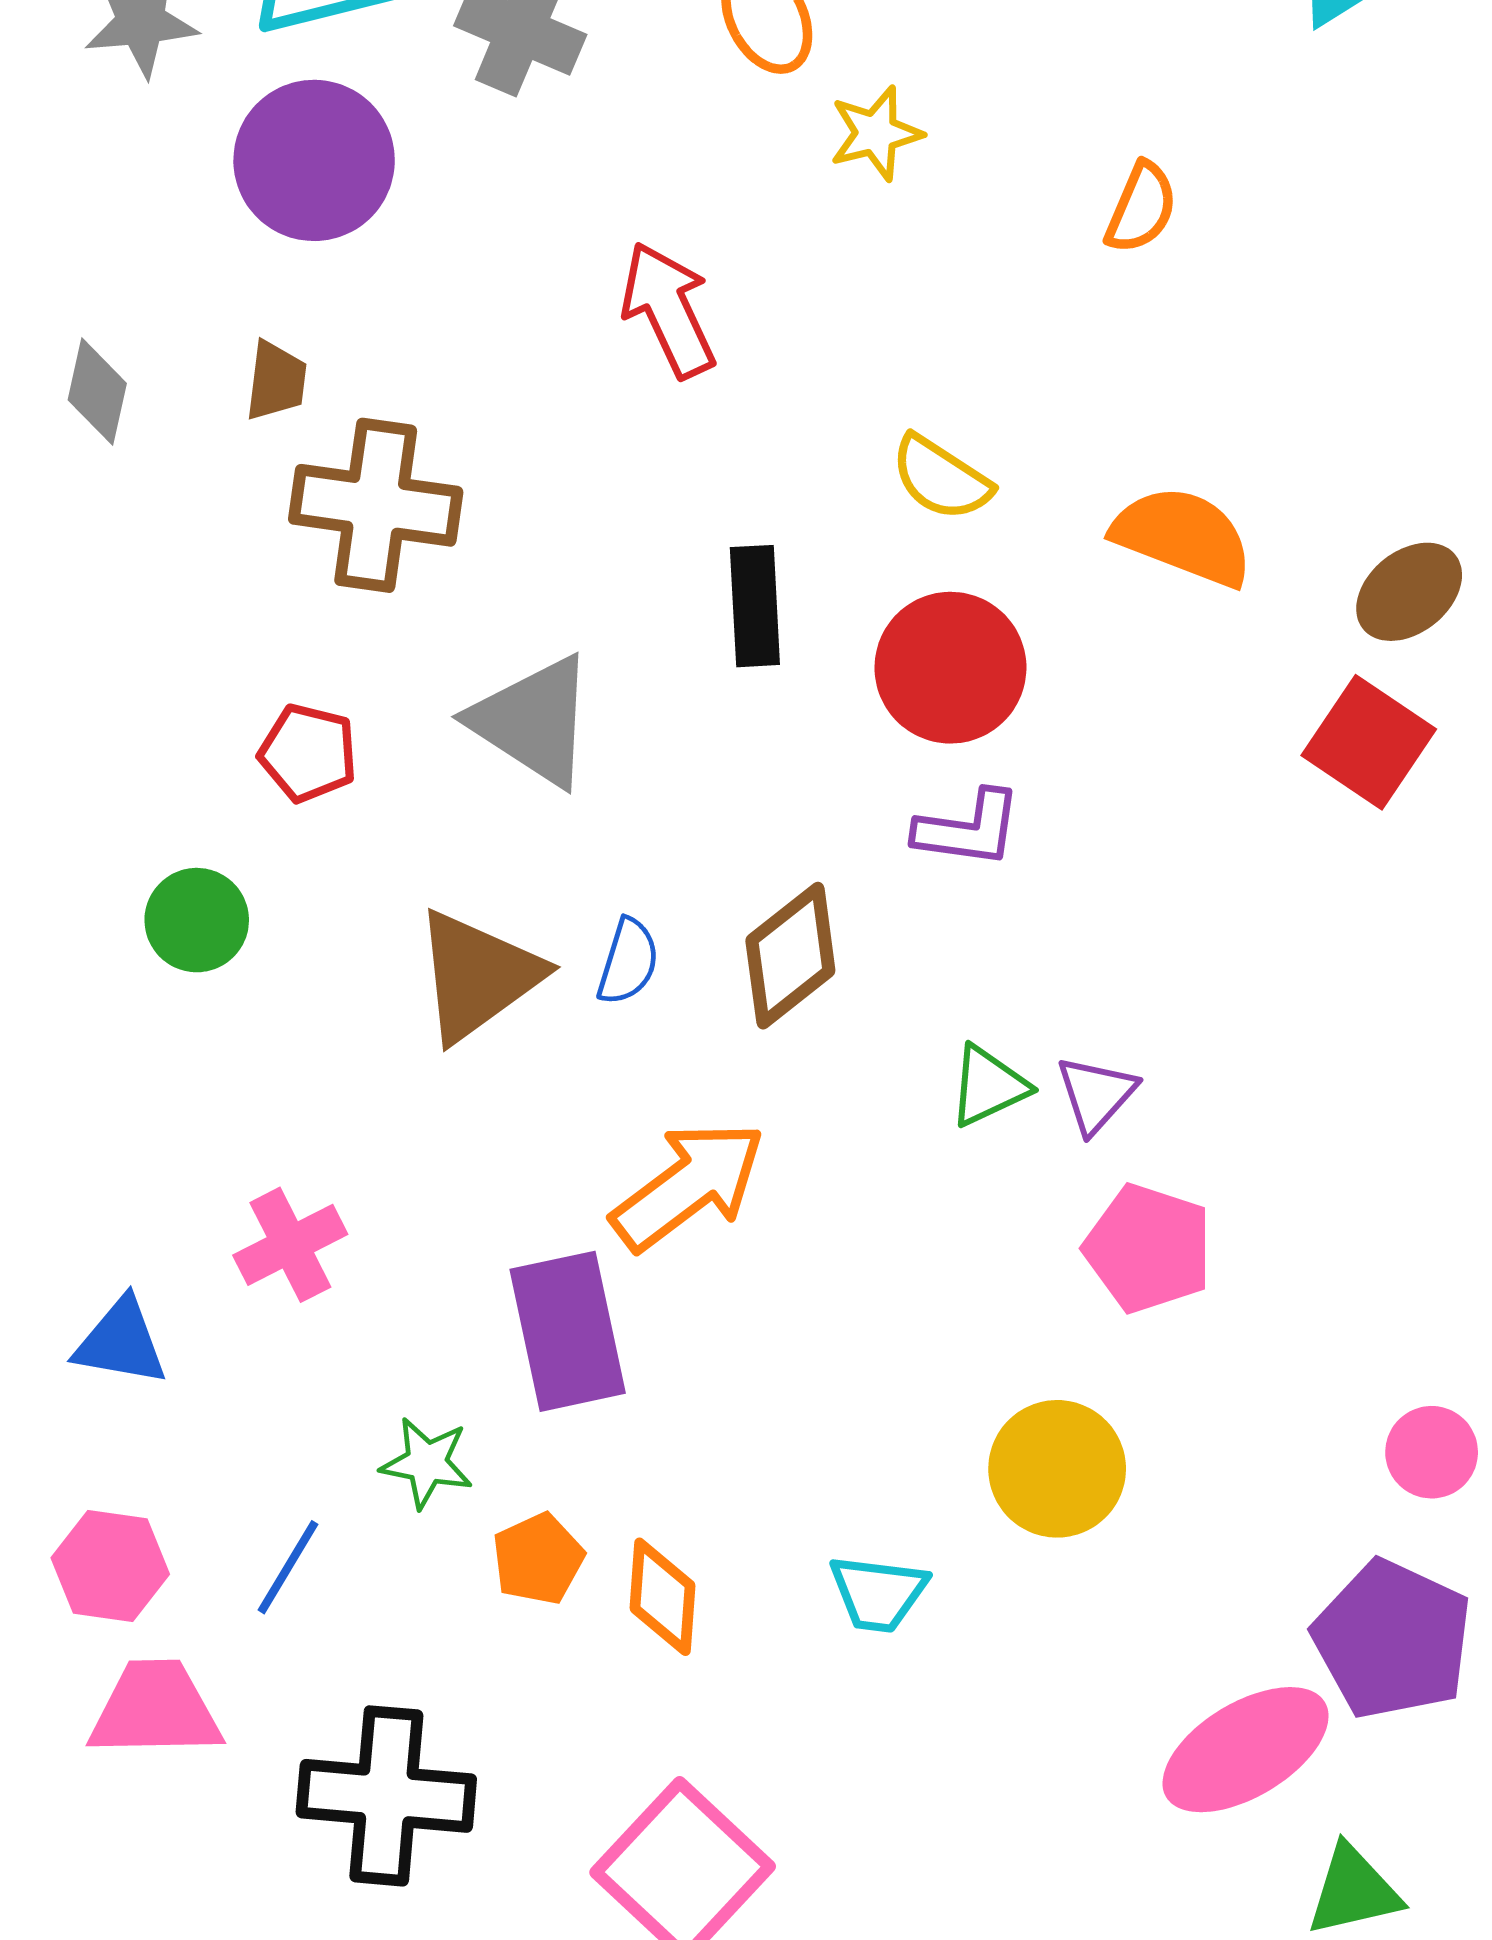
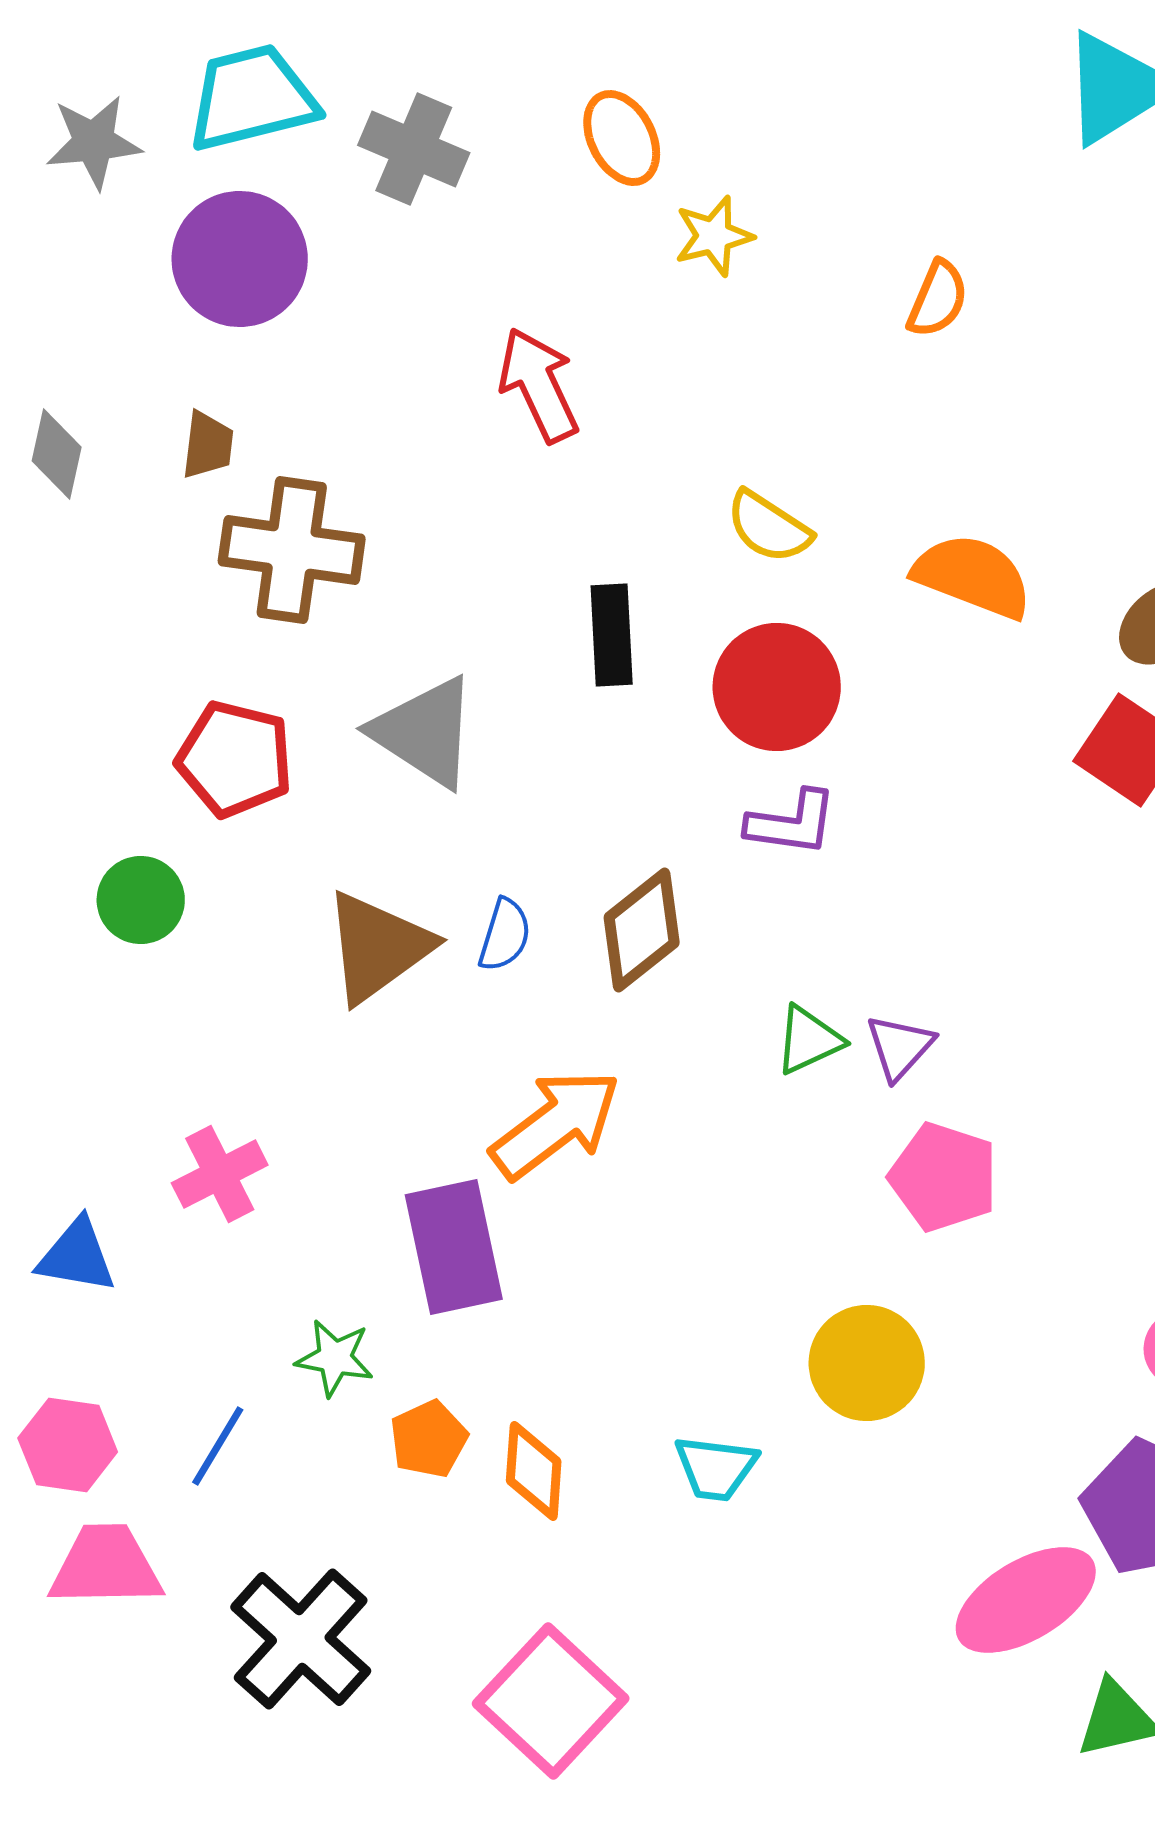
red pentagon: (308, 753) -> (235, 759), size x1.4
black cross: (386, 1796) -> (301, 1639), turned 37

